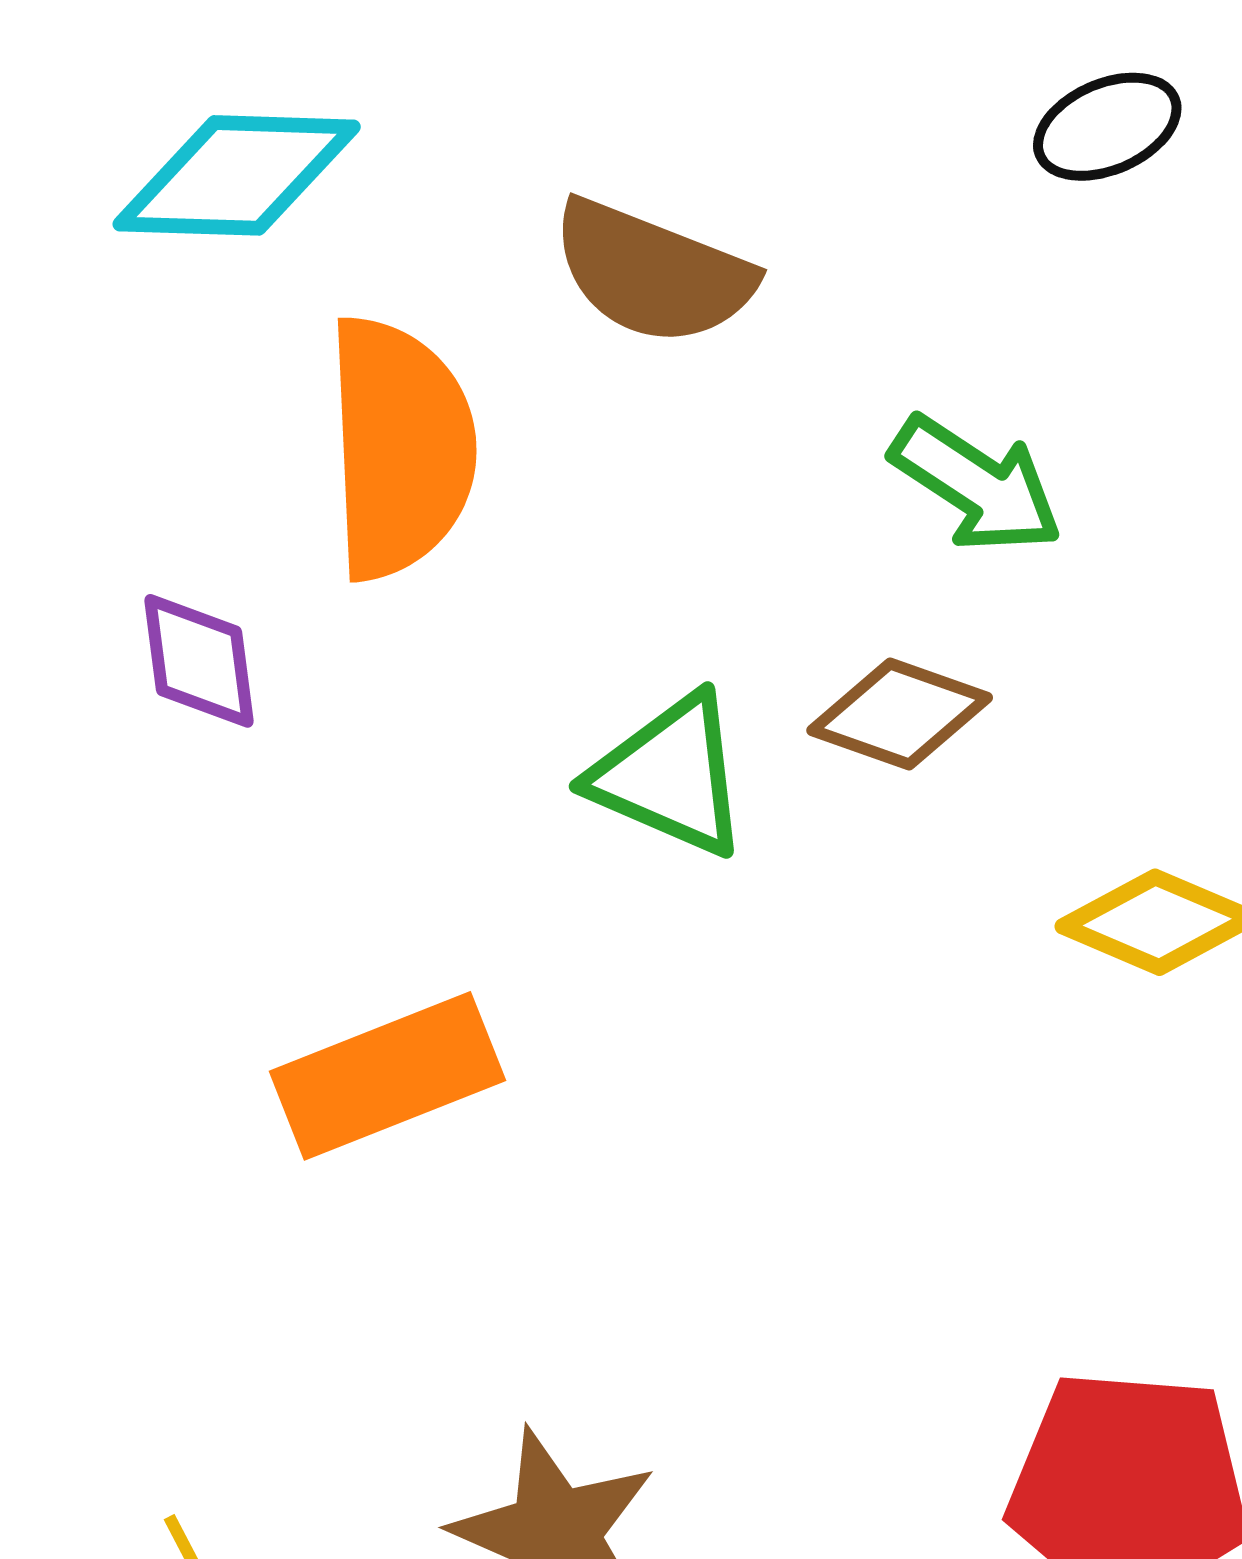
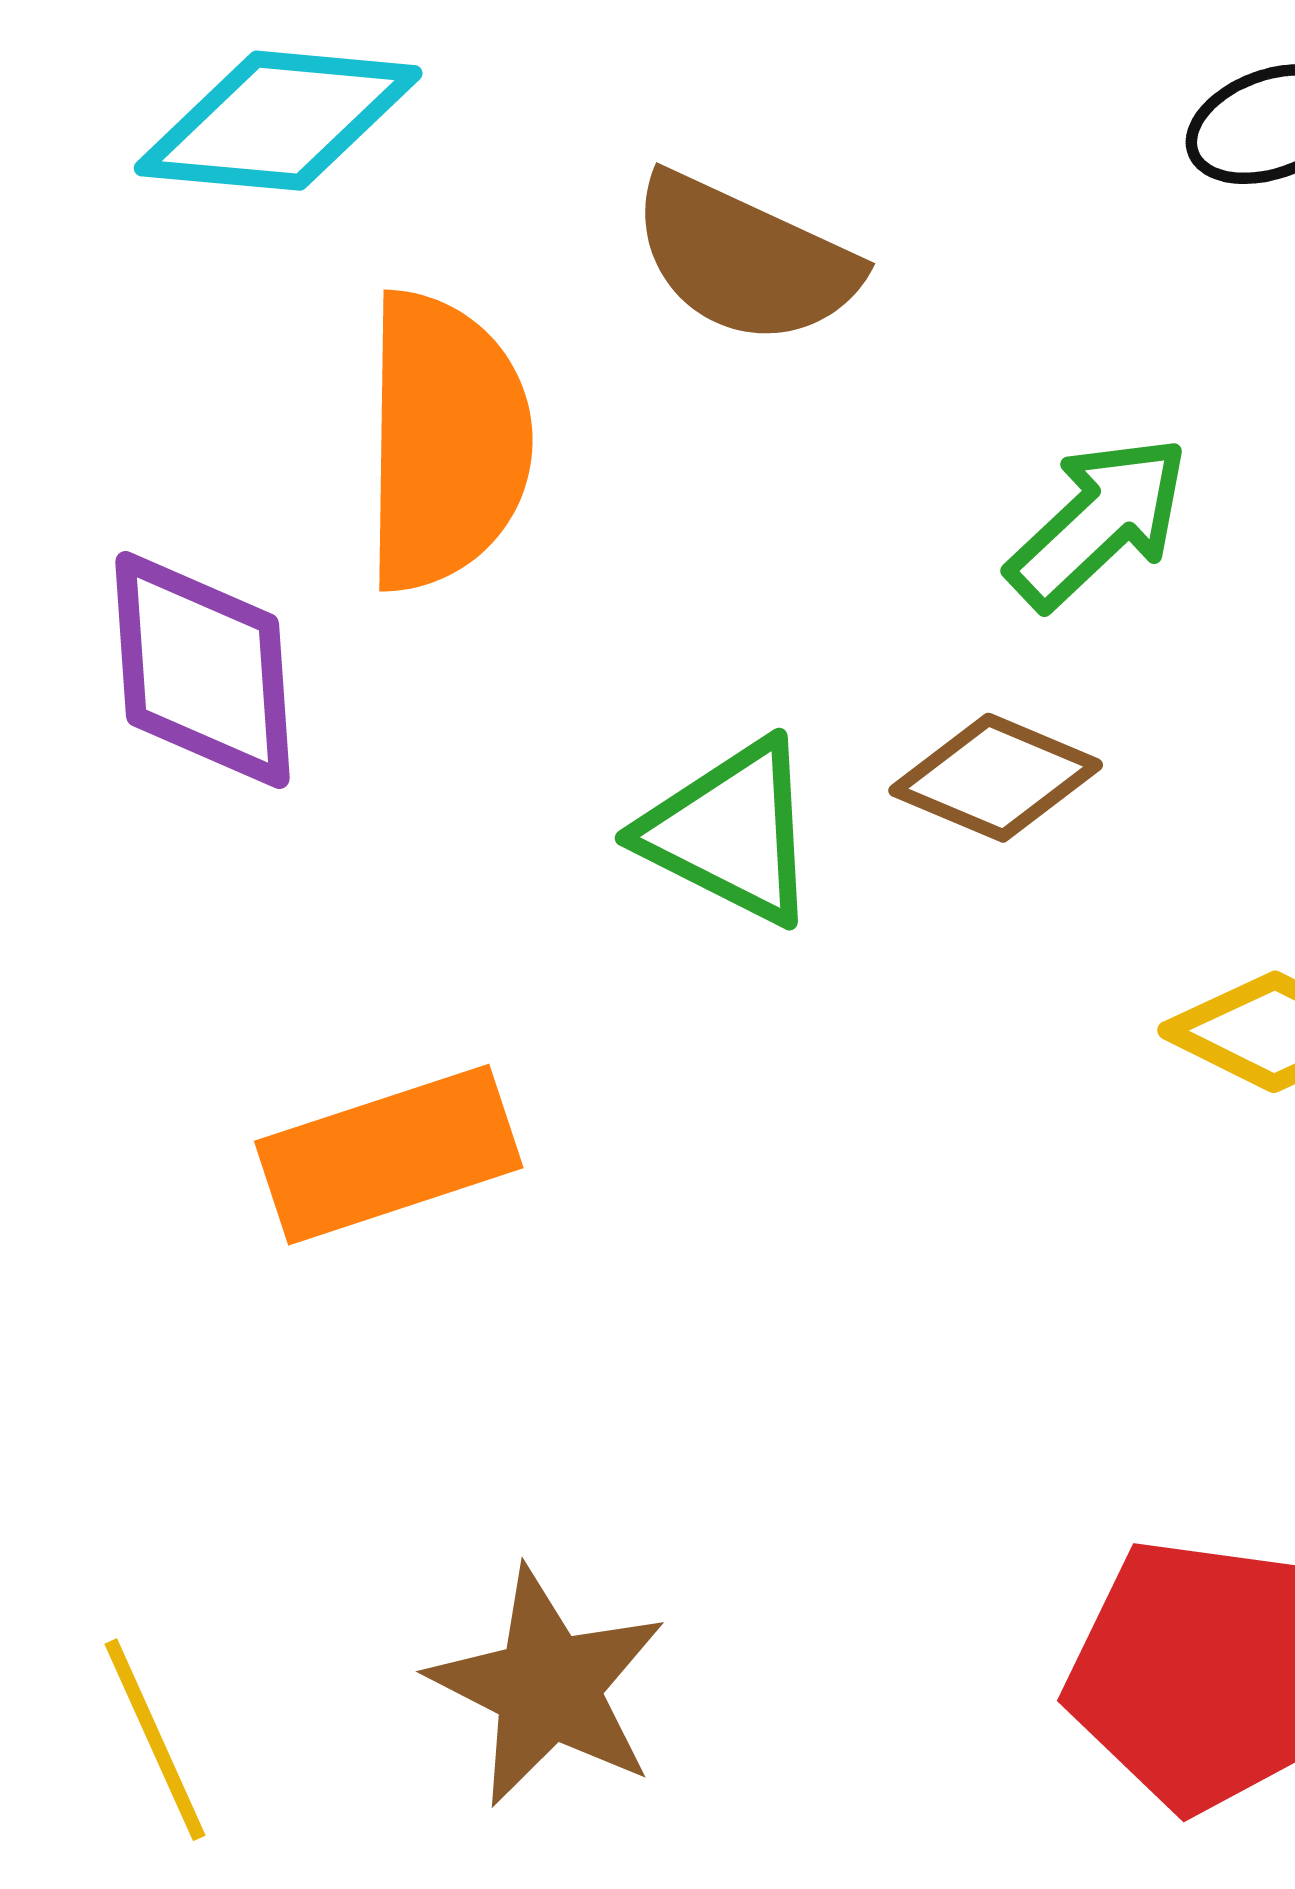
green arrow: (976, 485) -> (1098, 522), turned -80
purple diamond: (199, 661) -> (203, 670), size x1.5

